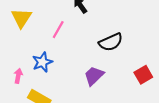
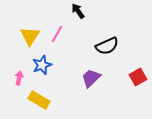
yellow triangle: (21, 18) -> (30, 36), moved

